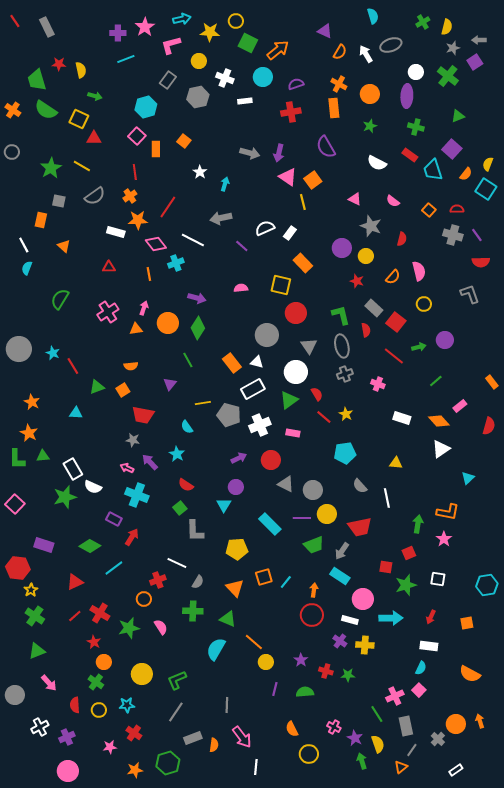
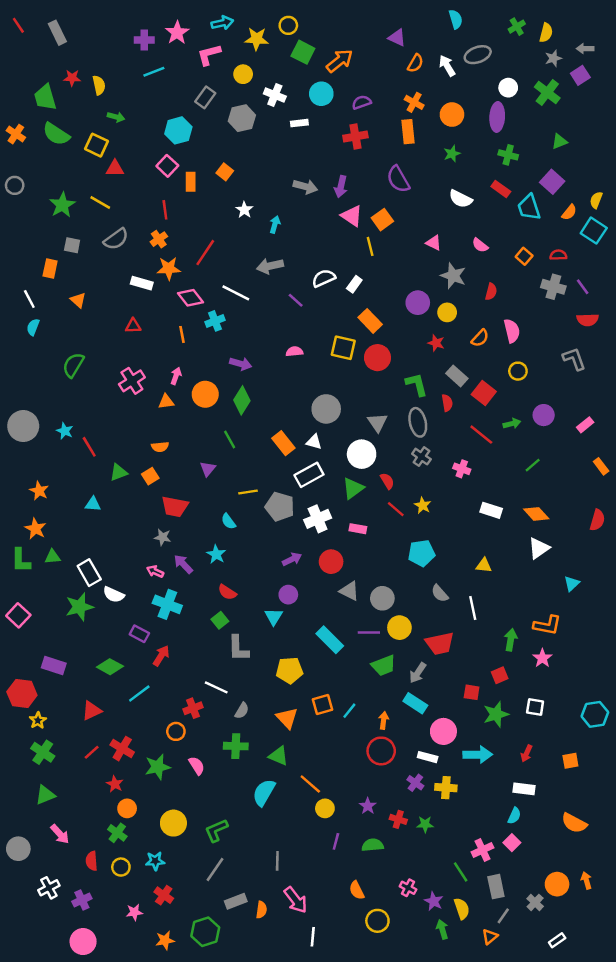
red circle: (296, 313) -> (377, 358), moved
gray cross: (345, 374) -> (421, 457), turned -35
pink rectangle: (460, 406) -> (585, 425), moved

